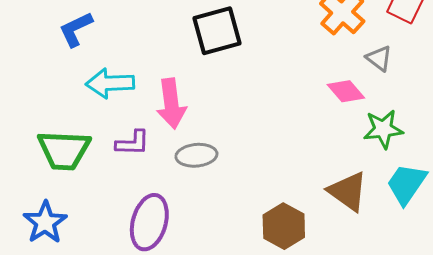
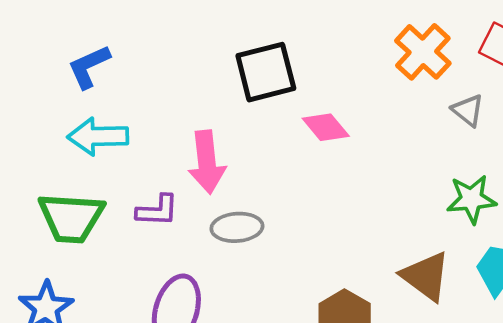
cyan arrow: (110, 83) -> (98, 136), moved
pink diamond: (346, 91) -> (326, 127), moved

